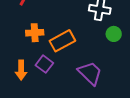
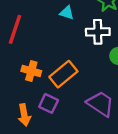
orange cross: (35, 33) -> (31, 71), turned 30

